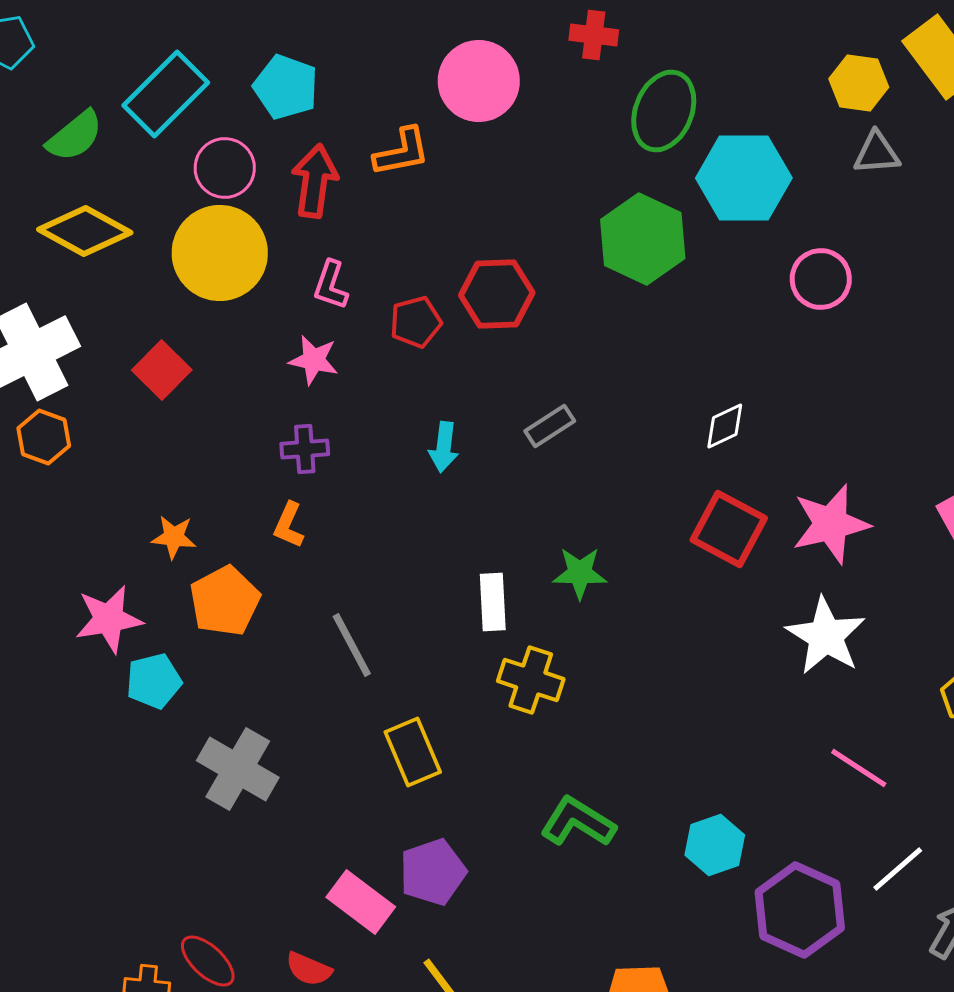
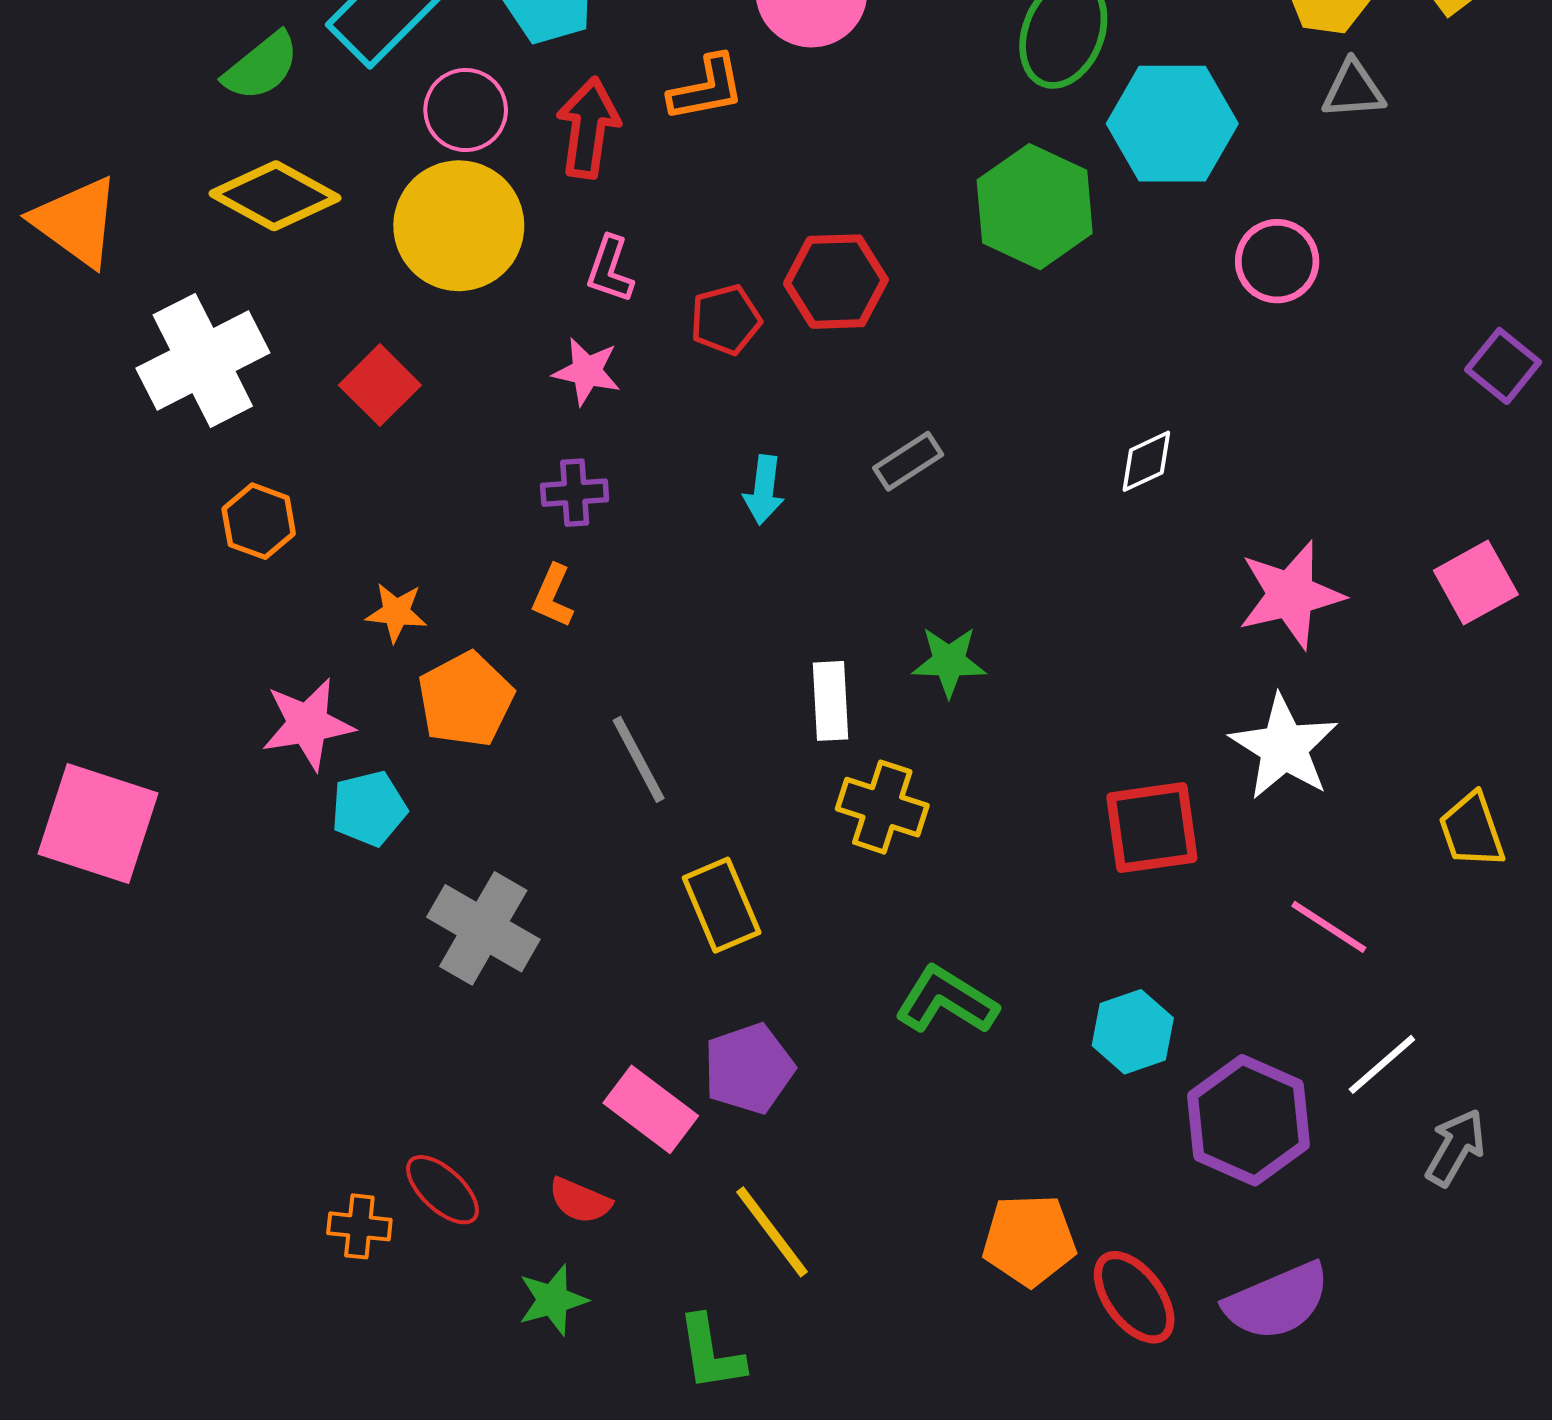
orange hexagon: (44, 437) -> (259, 521), moved
red square: (729, 529) -> (1152, 828), moved, turned -36

